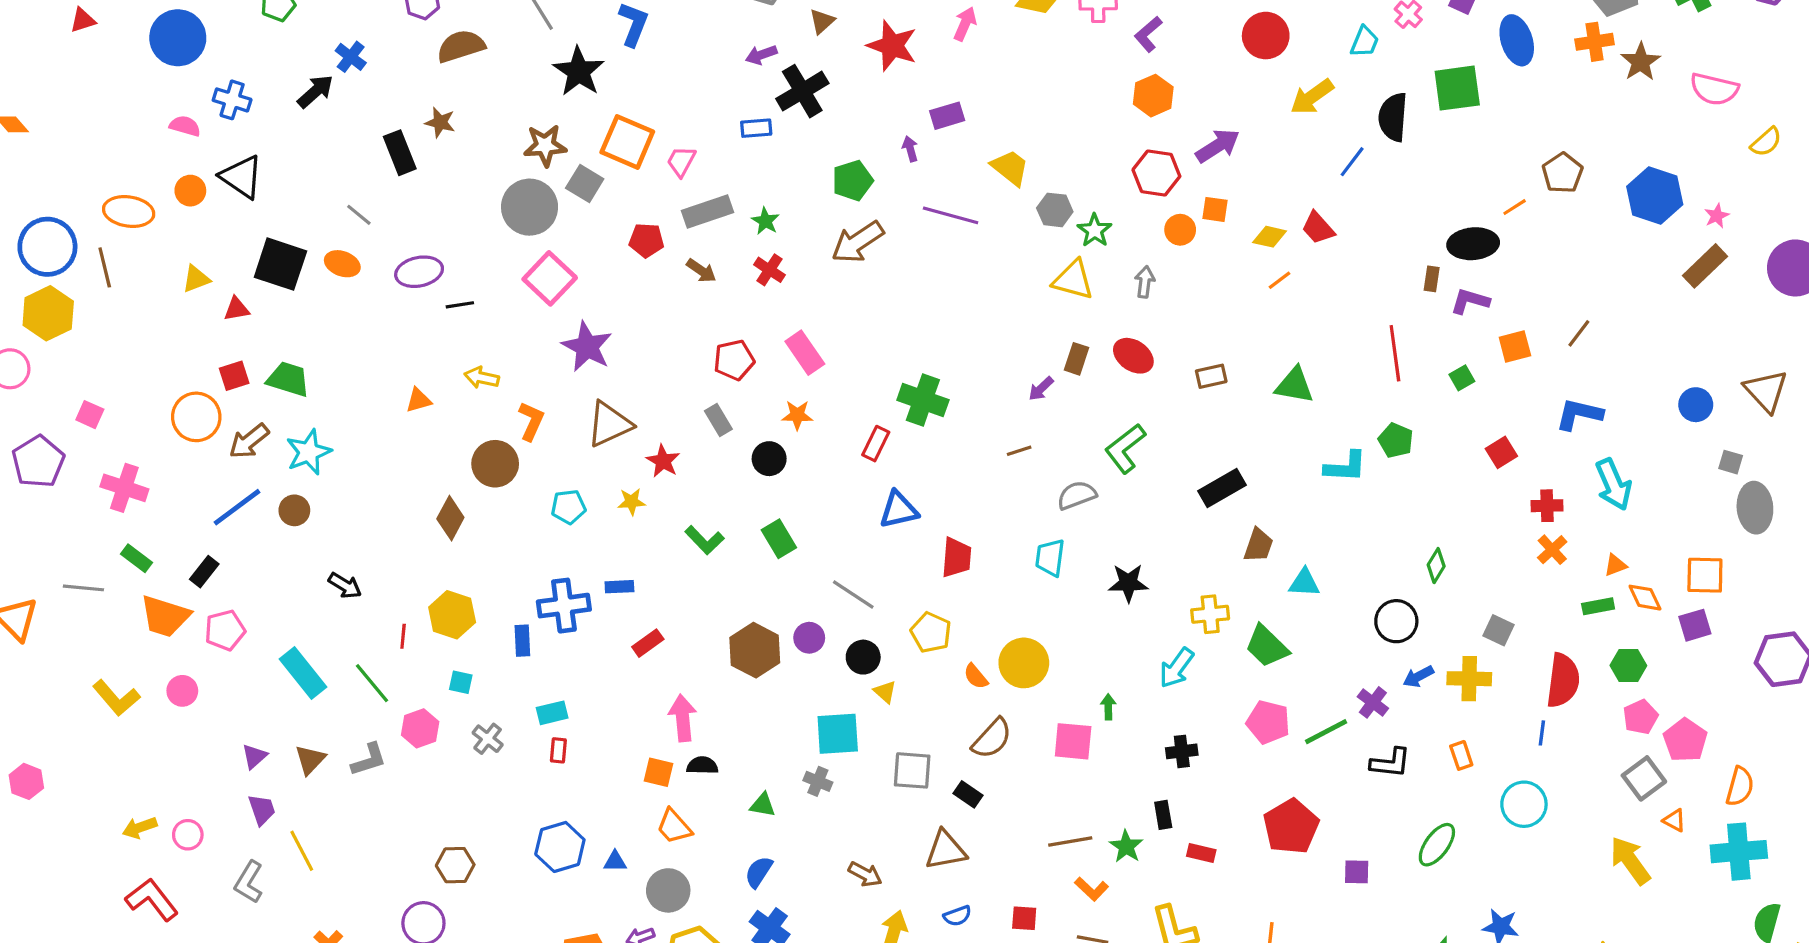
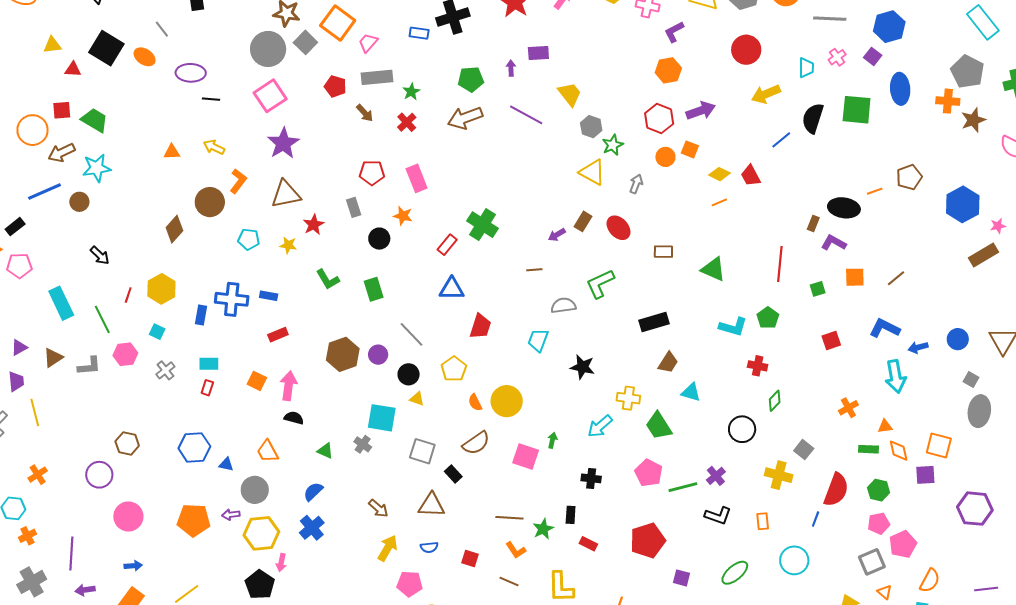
cyan trapezoid: (1365, 42) -> (806, 68), turned -35
red cross: (1547, 506) -> (758, 366), moved
blue arrow: (1418, 676) -> (918, 347), moved
yellow triangle: (885, 692) -> (417, 399), turned -35
orange square: (658, 772) -> (257, 381), moved

